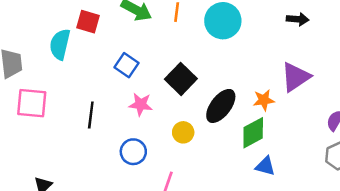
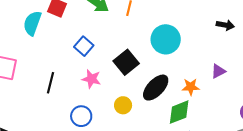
cyan circle: (223, 21) -> (166, 39), moved
purple triangle: (296, 77) -> (218, 71), size x0.6

